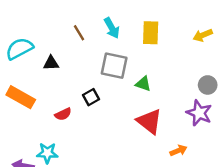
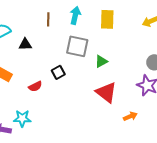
cyan arrow: (112, 28) -> (75, 15), turned -138
brown line: (79, 33) -> (48, 19), turned 32
green triangle: (143, 84) -> (101, 61), turned -48

